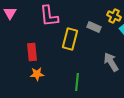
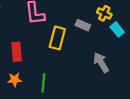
orange star: (37, 74) -> (15, 80), moved
green line: (77, 82) -> (43, 83), moved

